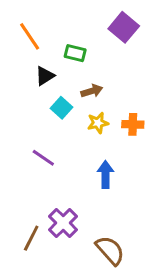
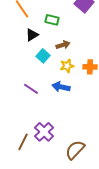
blue arrow: (105, 174) -> (61, 87), moved, turned -78
brown semicircle: (110, 250) -> (75, 150), turned -95

